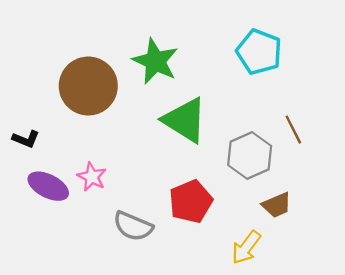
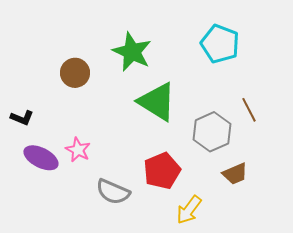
brown circle: (88, 86) -> (75, 73), size x0.6
yellow arrow: (246, 247) -> (189, 210), moved

